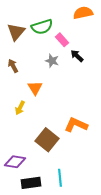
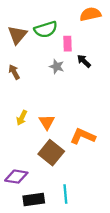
pink rectangle: (62, 40) -> (68, 44), turned 40
orange triangle: (35, 88) -> (47, 122), moved

